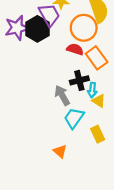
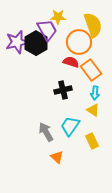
black cross: (79, 80) -> (63, 90), moved
cyan arrow: (92, 90) -> (95, 93), moved
gray arrow: (62, 95) -> (46, 132), moved

